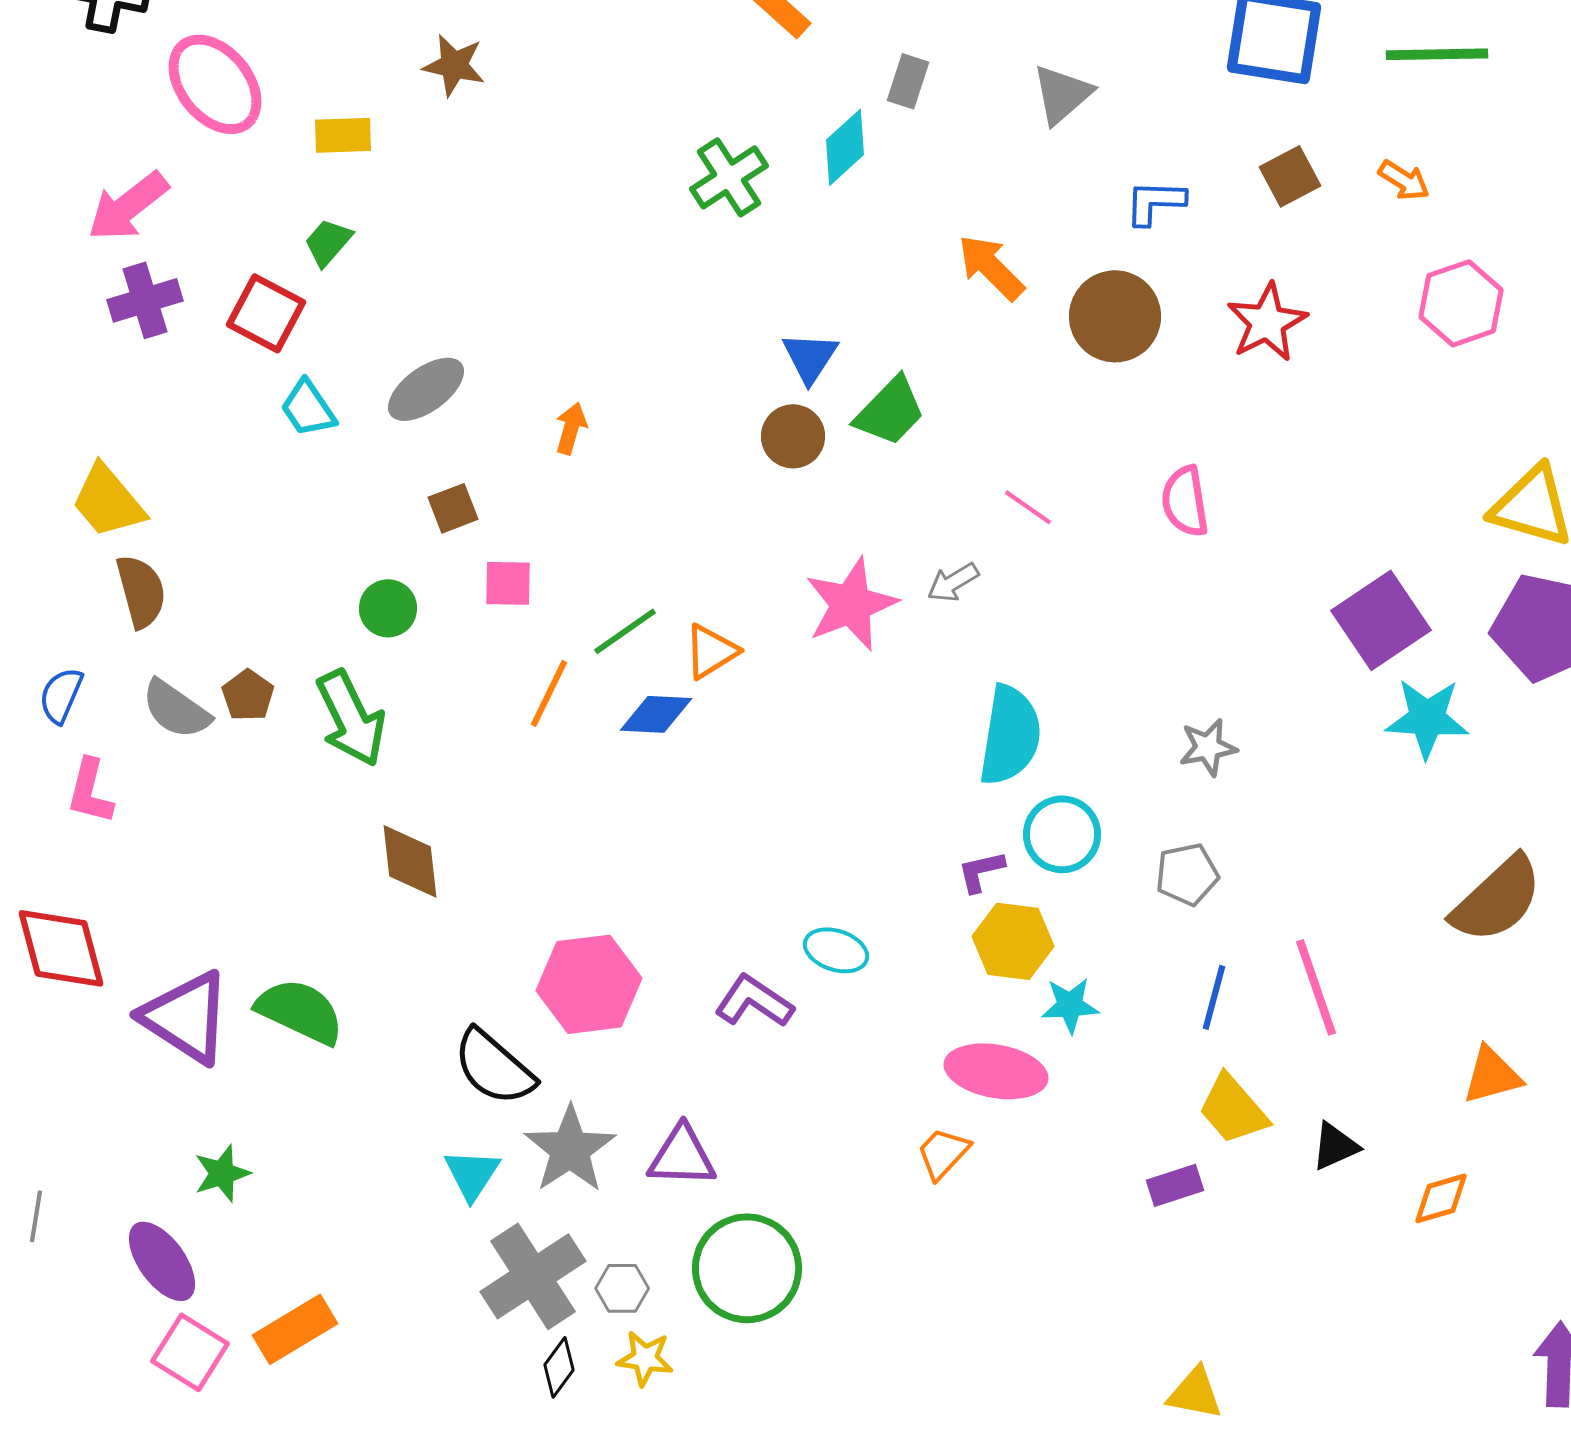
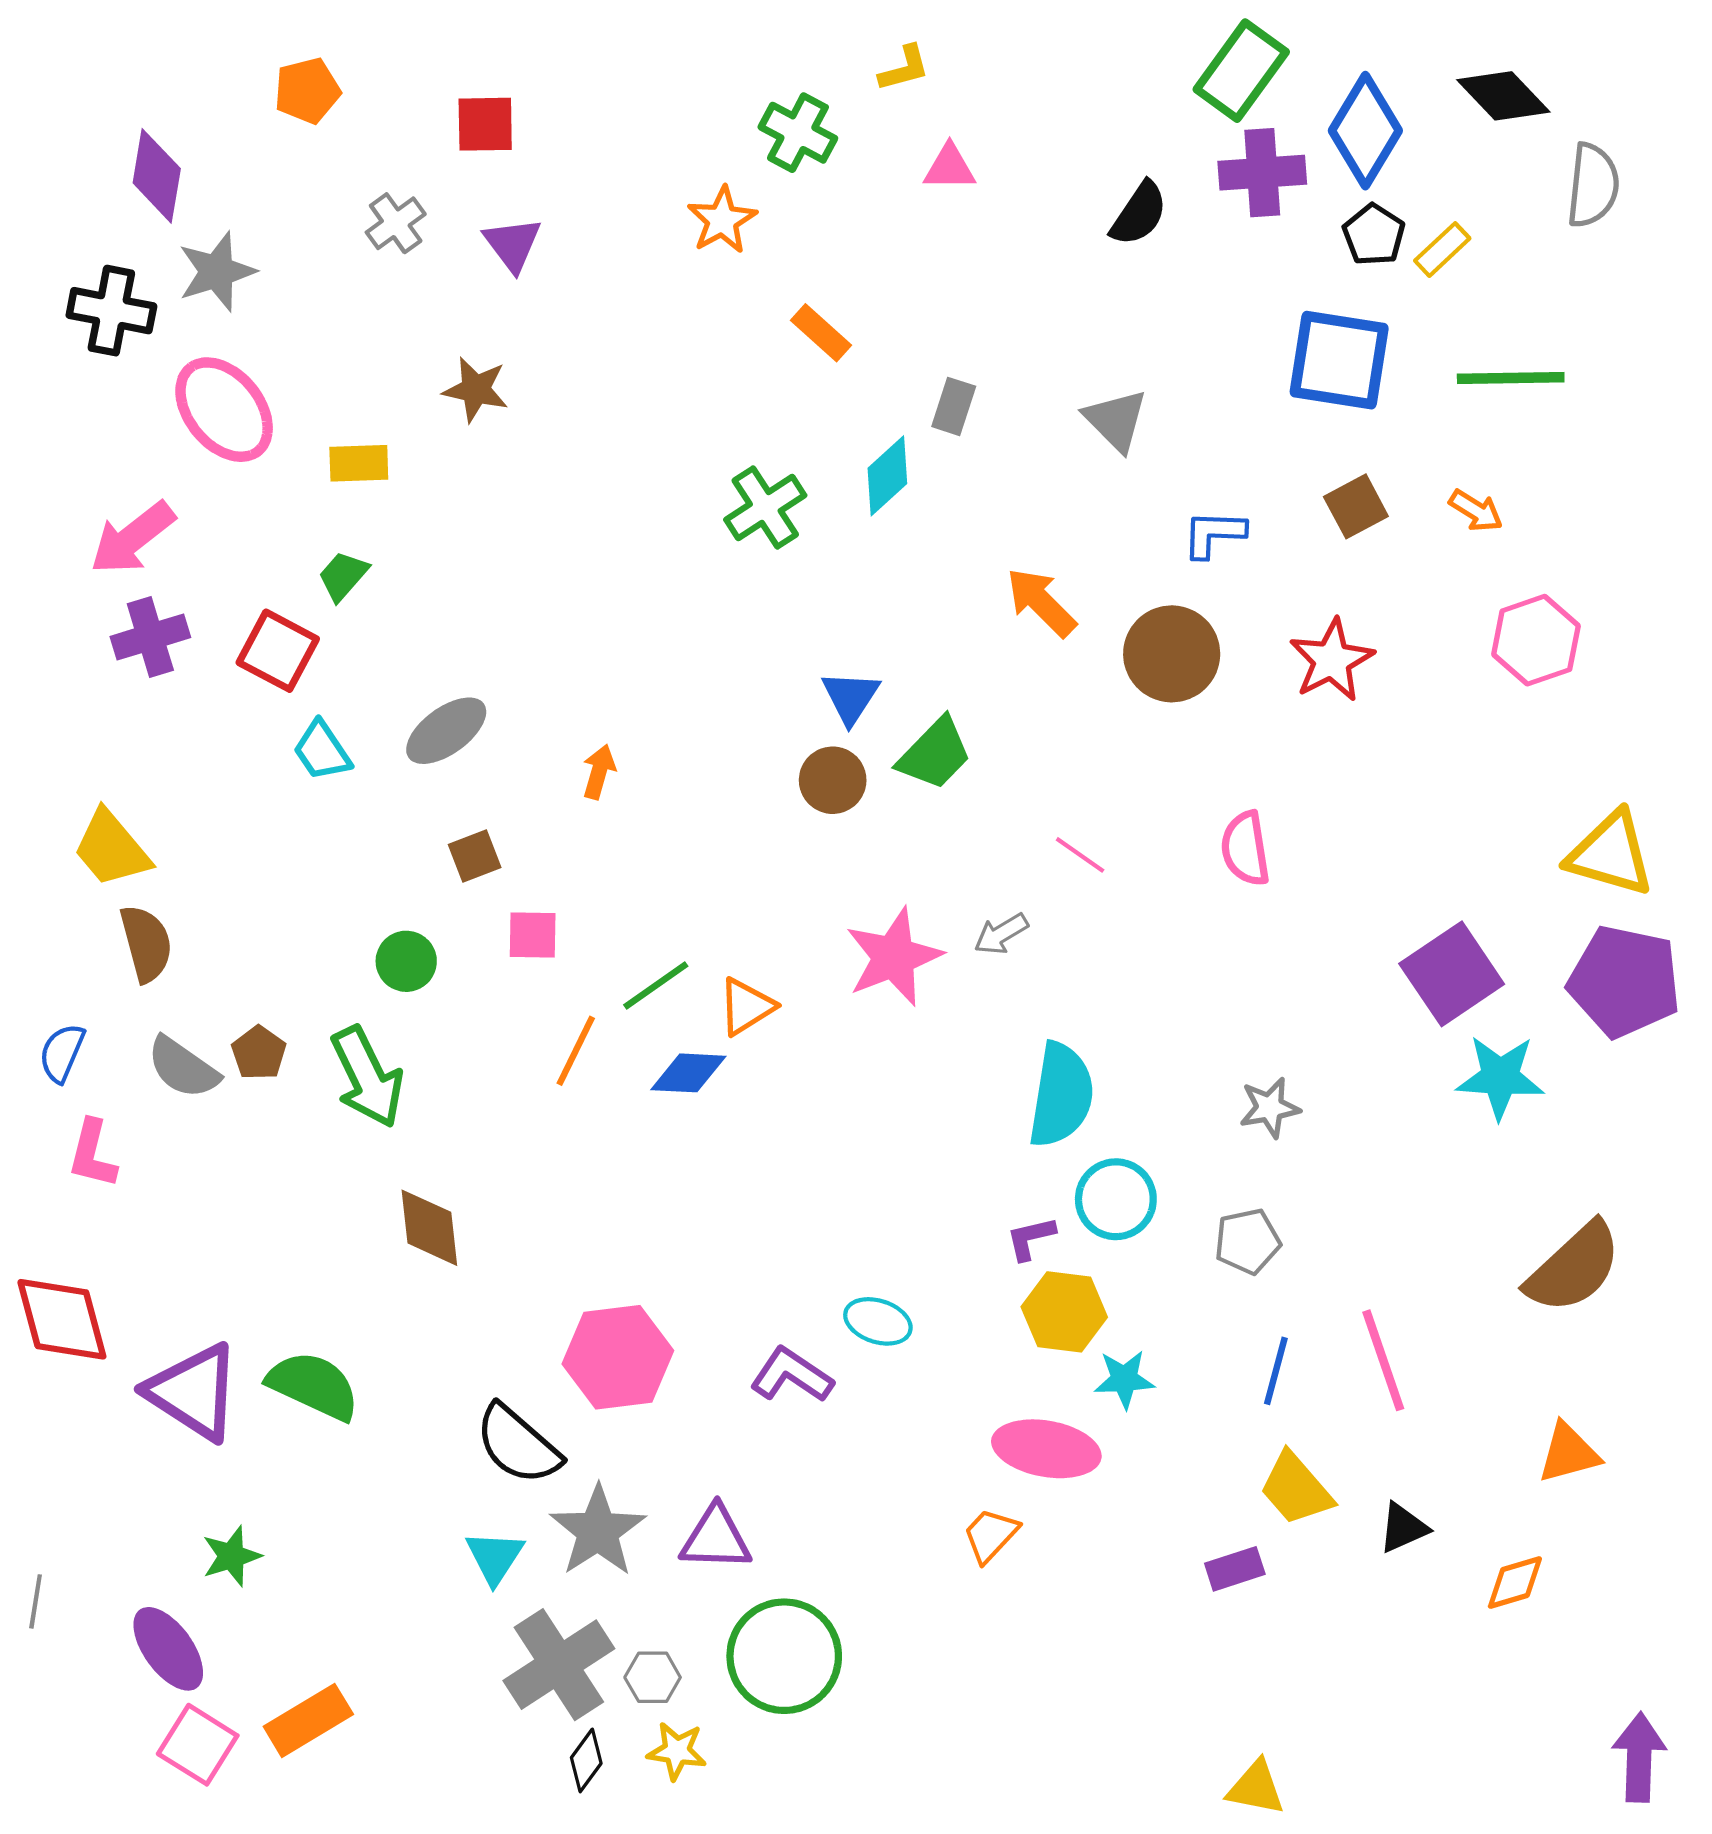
gray triangle: (1062, 94) -> (1116, 420), turned -34

